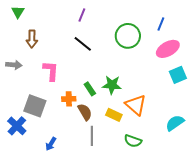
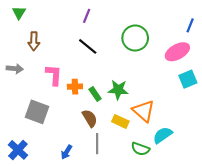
blue line: (161, 24) -> (190, 25), moved
orange cross: (69, 99) -> (75, 87), moved
cyan semicircle: (175, 123) -> (163, 135), moved
blue cross: (17, 126) -> (18, 150), moved
blue arrow: (51, 144) -> (67, 152), moved

